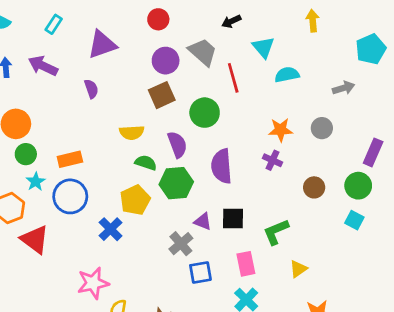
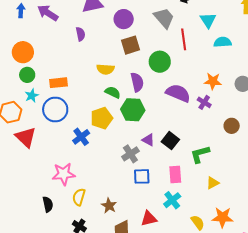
purple circle: (166, 61) -> (124, 19), moved
purple semicircle: (222, 166) -> (178, 93), moved, turned 110
black square: (233, 218) -> (170, 141), turned 30

